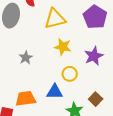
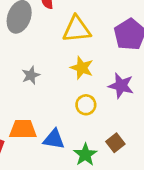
purple star: (94, 56) -> (121, 86), turned 30
blue triangle: (55, 92) -> (54, 139), moved

